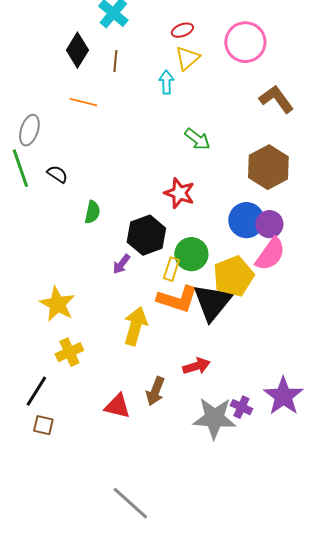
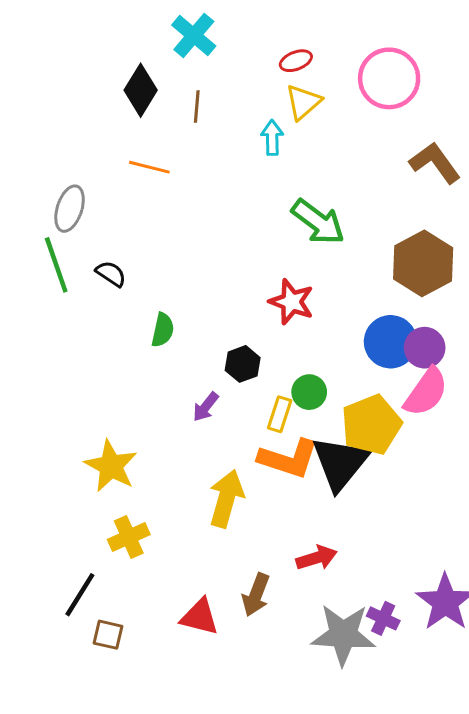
green arrow: (197, 139) -> (318, 222), size x1.4
black hexagon: (146, 235) -> (243, 364), size x0.6
green circle: (191, 254) -> (309, 392), size x0.7
brown square: (43, 425) -> (108, 635), moved

